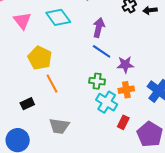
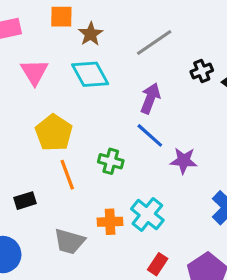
green cross: (97, 81) -> (111, 161), moved
orange cross: (126, 90) -> (110, 222), moved
red rectangle: (123, 122) -> (158, 264), moved

